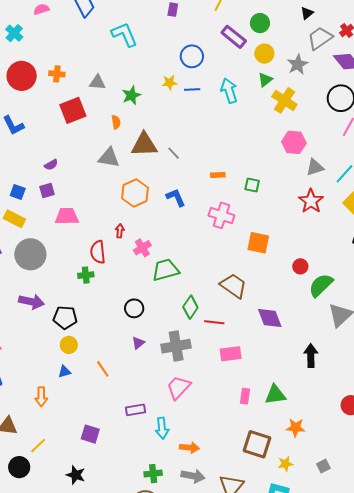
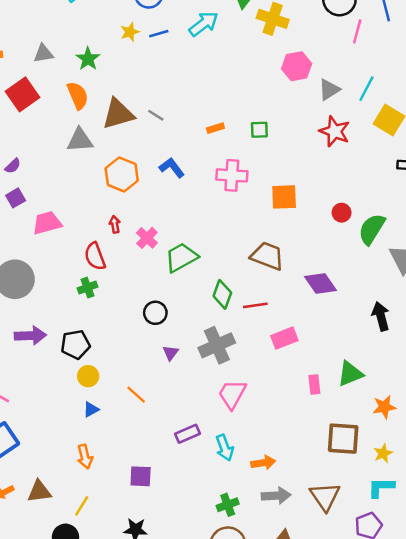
cyan arrow: (229, 91) -> (203, 24), turned 85
orange semicircle: (116, 122) -> (78, 95), size x1.6
orange arrow: (41, 397) -> (85, 457), moved

